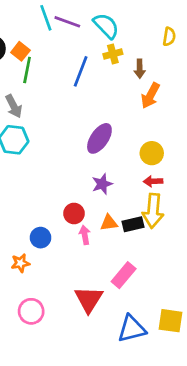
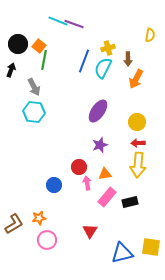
cyan line: (46, 18) -> (58, 21), turned -48
cyan semicircle: (106, 26) -> (103, 68), moved, turned -110
black rectangle: (133, 224) -> (130, 202), moved
orange star: (20, 263) -> (39, 218), moved
pink rectangle: (124, 275) -> (107, 197), moved
red triangle: (89, 299) -> (90, 231), size x0.7

